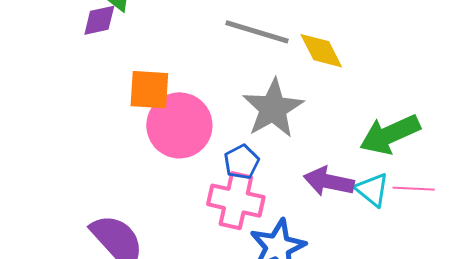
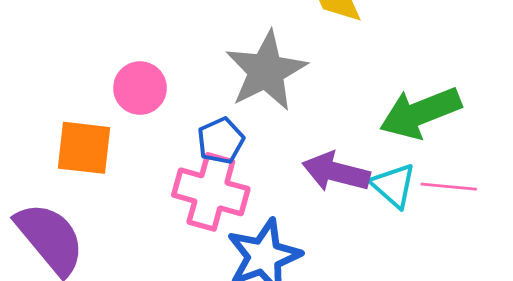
orange square: (149, 90) -> (84, 148), moved
pink circle: (179, 125) -> (140, 88), size x0.6

